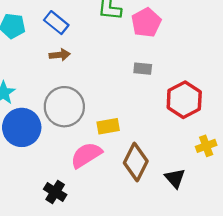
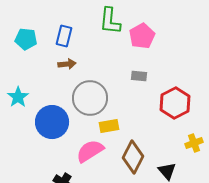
blue rectangle: (56, 23) -> (64, 36), turned 65
gray circle: (64, 107) -> (90, 98), moved
blue circle: (22, 127) -> (52, 122), moved

